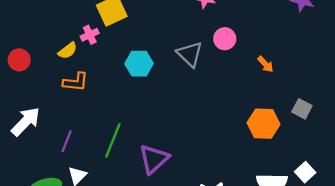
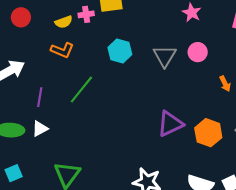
green line: (113, 140) -> (81, 90), moved
purple line: (67, 141) -> (40, 97), turned -30
purple triangle: (154, 159) -> (170, 124), moved

